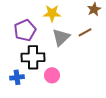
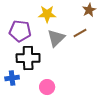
purple pentagon: (25, 30) -> (20, 31), turned 30
pink circle: (52, 75) -> (47, 87), moved

